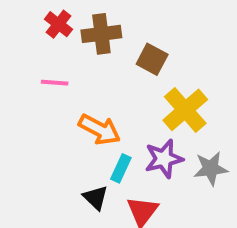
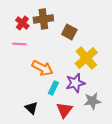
red cross: (59, 24) -> (22, 23), moved
gray star: (211, 168) -> (92, 101), moved
black triangle: (96, 198) -> (31, 108), moved

